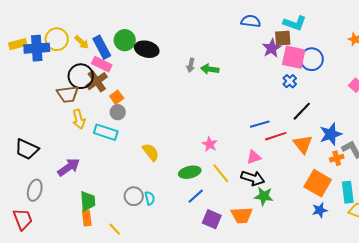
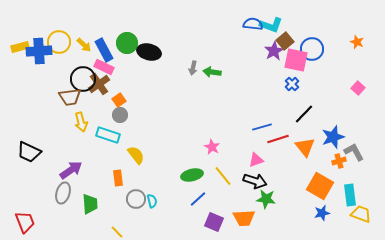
cyan L-shape: (295, 23) -> (271, 25), moved
brown square: (283, 38) -> (285, 41), turned -36
blue circle: (312, 59) -> (312, 49), moved
yellow semicircle: (151, 152) -> (136, 155), moved
gray ellipse: (35, 190) -> (63, 193), moved
orange rectangle: (87, 218) -> (118, 178), moved

